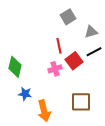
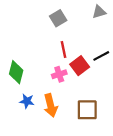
gray square: (68, 17) -> (58, 18), moved
gray triangle: (91, 32) -> (99, 12), moved
orange arrow: (44, 111) -> (51, 105), moved

